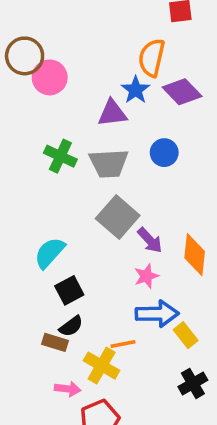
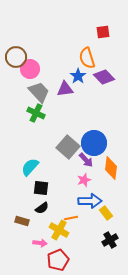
orange semicircle: (152, 58) -> (87, 58), turned -30
blue circle: (164, 153) -> (94, 143), moved, size x1.6
gray trapezoid: (109, 163) -> (39, 92), moved, turned -130
black square: (69, 290) -> (41, 188), turned 35
brown rectangle: (55, 342) -> (22, 221), moved

